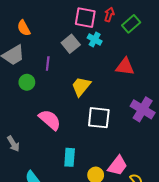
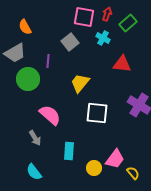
cyan cross: (95, 40) -> (103, 38), moved
green circle: (27, 82) -> (28, 79), size x1.5
gray arrow: (13, 144) -> (35, 138), moved

